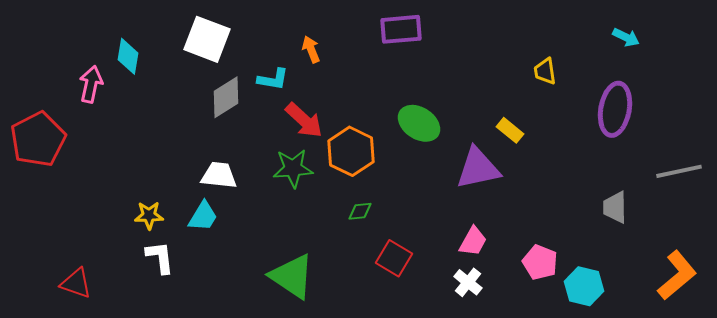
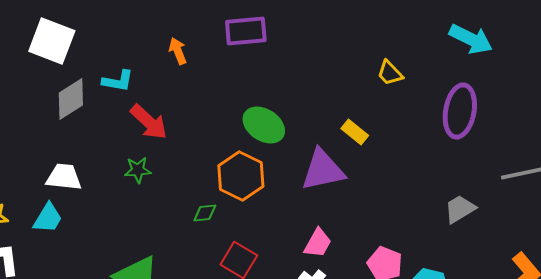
cyan arrow: (626, 37) -> (471, 39), size x1.6
orange arrow: (311, 49) -> (178, 51), moved
yellow trapezoid: (545, 71) -> (390, 73), turned -36
orange hexagon: (351, 151) -> (241, 176), moved
green star: (293, 168) -> (138, 170), size x0.7
gray trapezoid: (615, 207) -> (460, 209), turned 60

